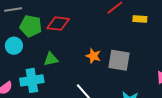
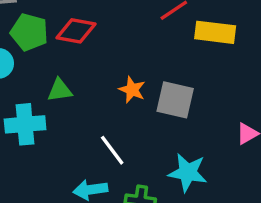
yellow rectangle: (140, 19) -> (215, 32), size x1.6

